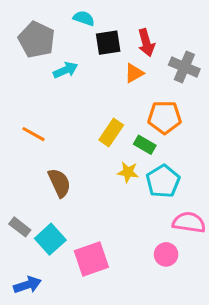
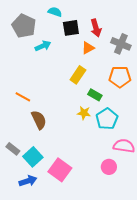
orange pentagon: (165, 117) -> (120, 77), moved
yellow rectangle: (111, 133) -> (78, 75), moved
orange line: (34, 134) -> (23, 97), moved
pink square: (91, 259) -> (60, 170), turned -35
blue arrow: (27, 285) -> (28, 181), moved

